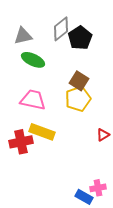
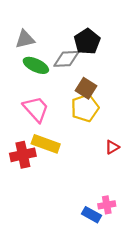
gray diamond: (61, 29) -> (66, 59), moved, turned 35
pink trapezoid: (33, 100) -> (36, 109), turned 36

